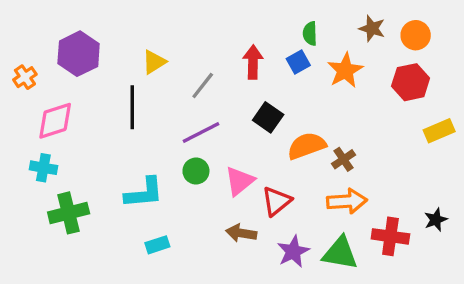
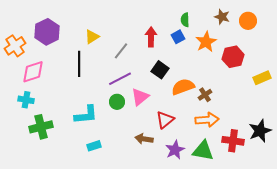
orange cross: (25, 77) -> (15, 46), size x1.5
red hexagon: (411, 82) -> (233, 57), moved
pink triangle: (240, 181) -> (140, 97), moved
black star: (436, 220) -> (260, 131), size x1.6

